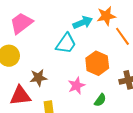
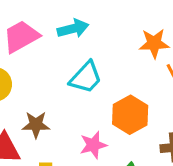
cyan arrow: (83, 23) -> (73, 29), moved

